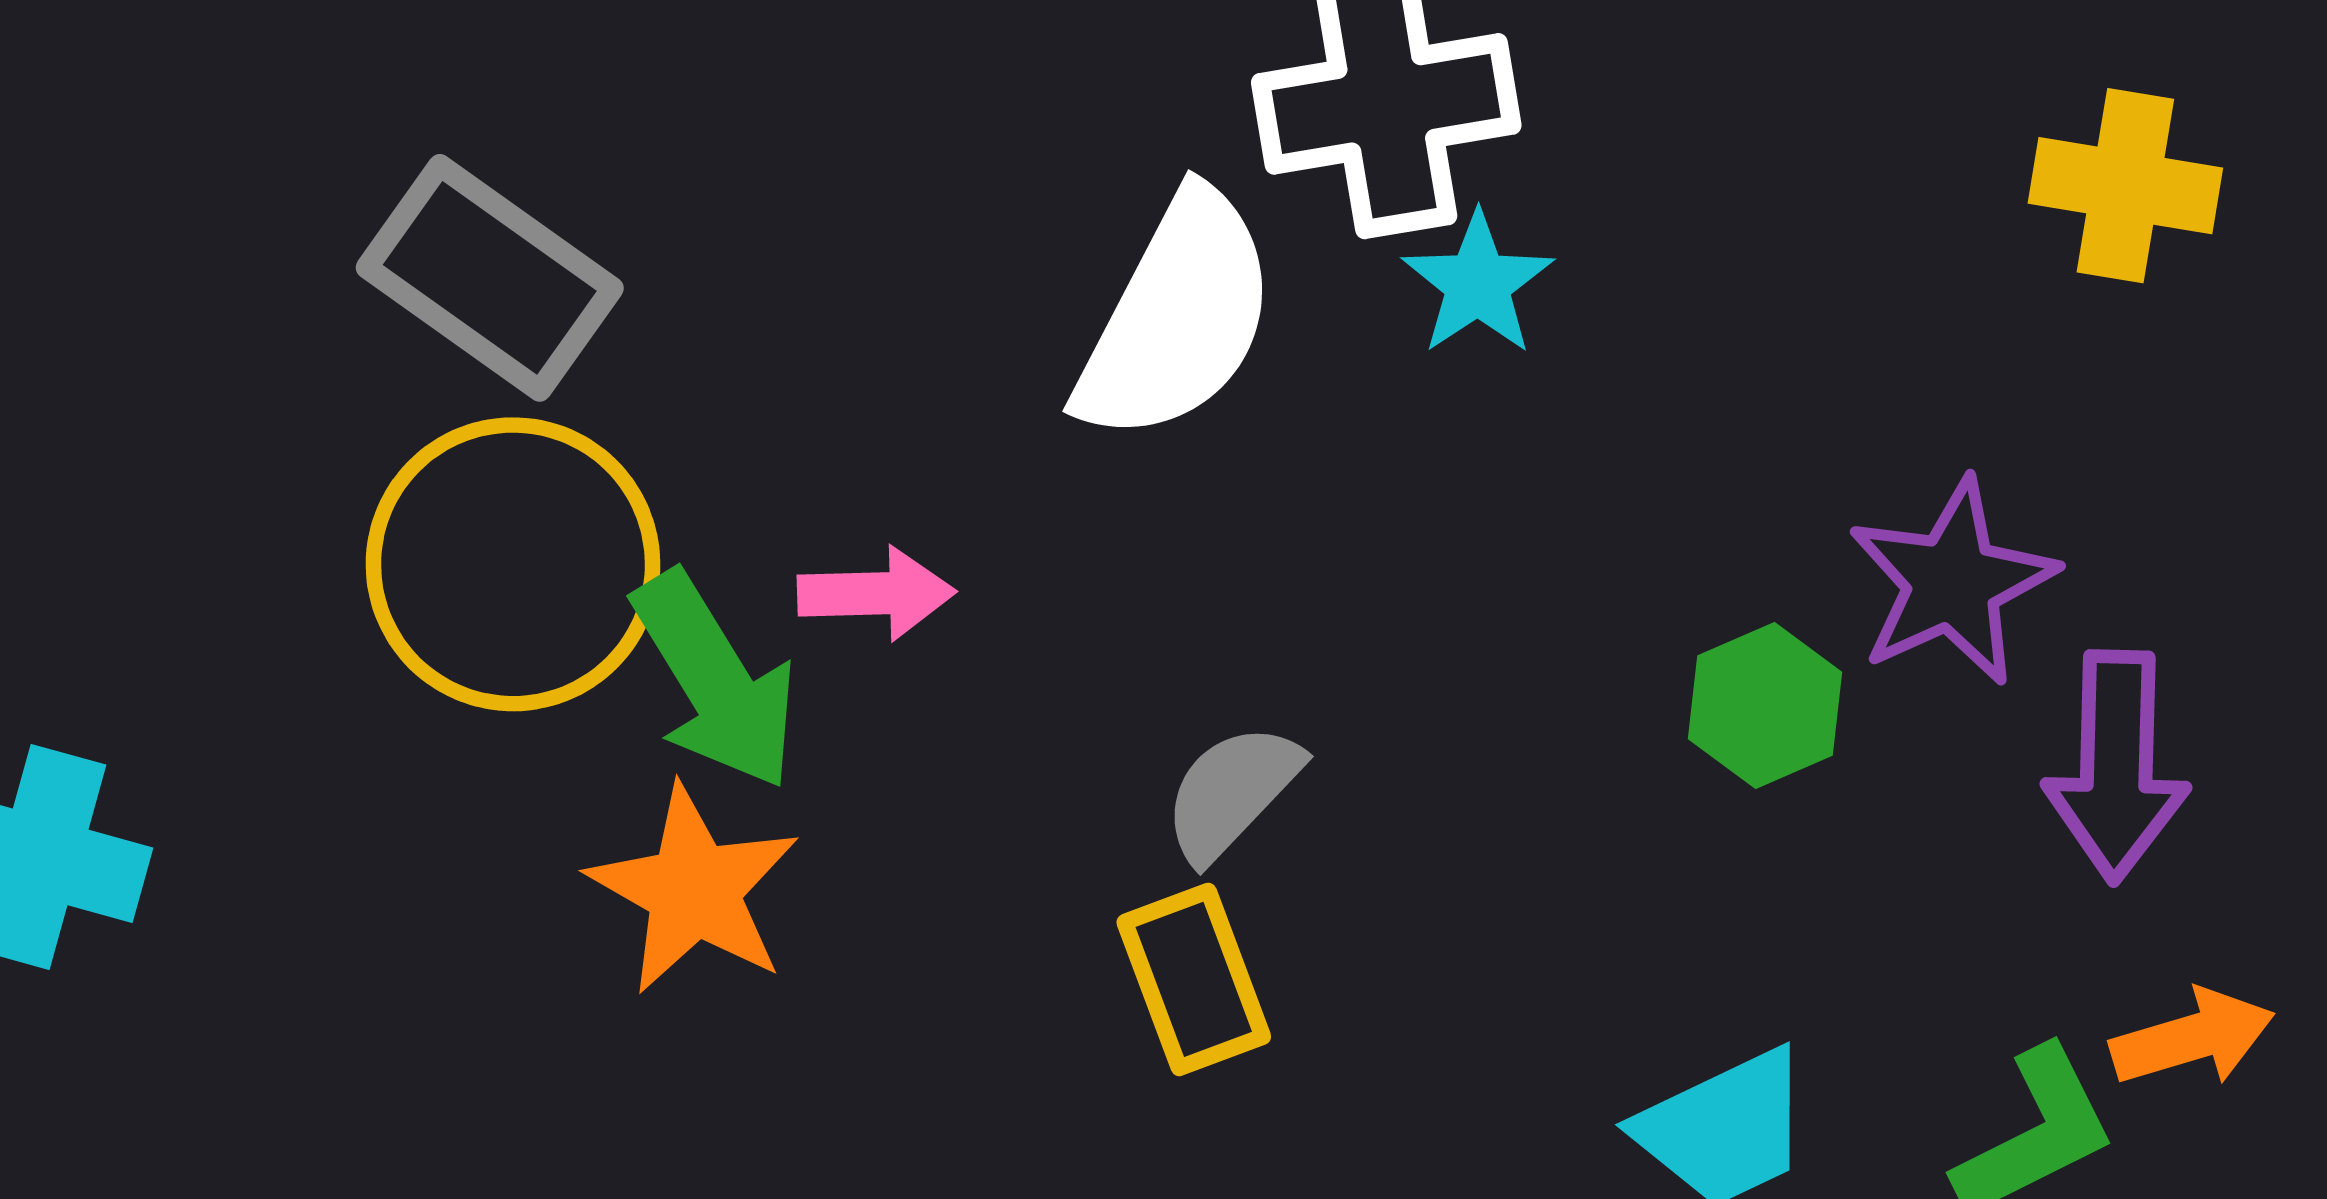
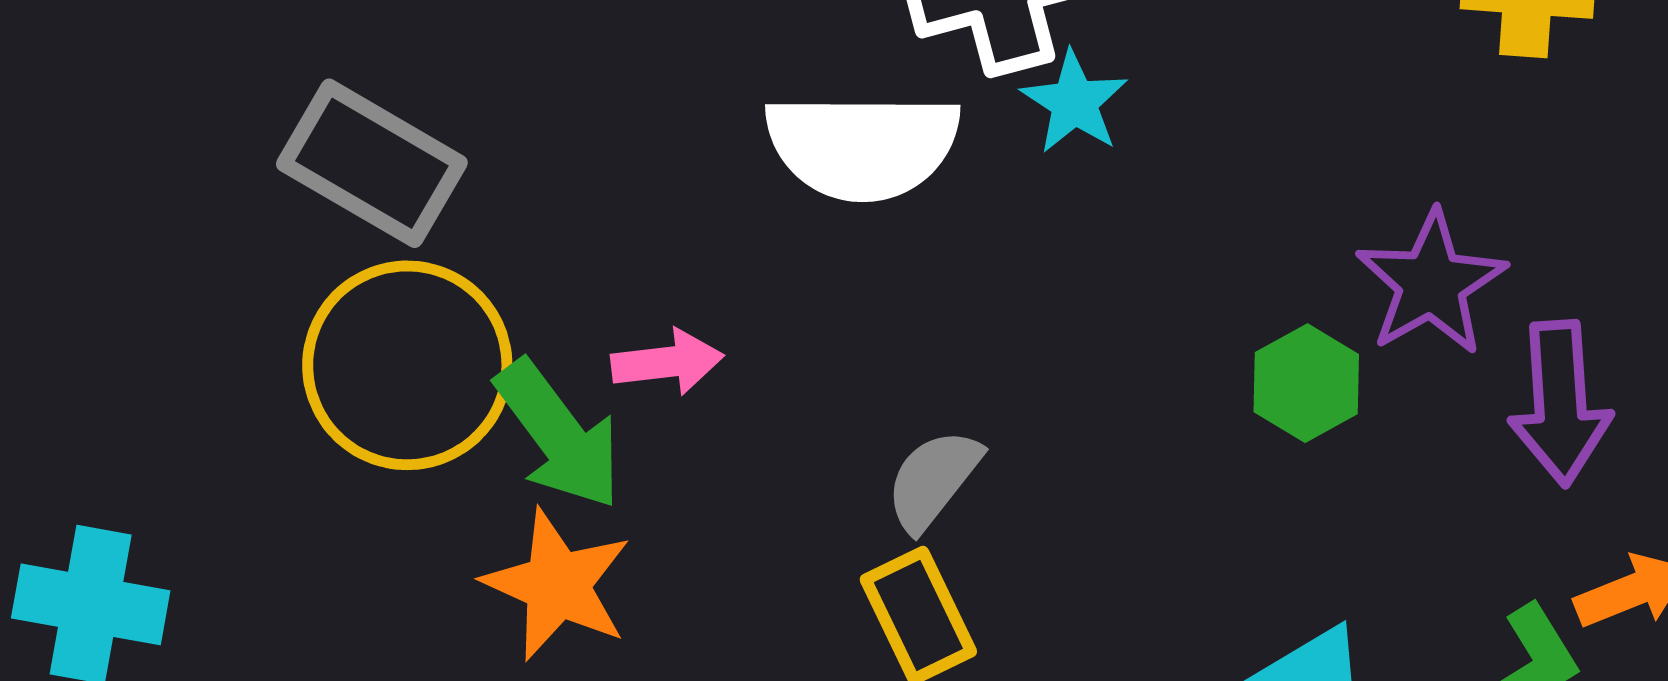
white semicircle: (1177, 317) -> (863, 146), turned 68

